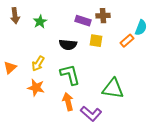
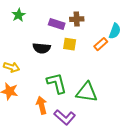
green star: (40, 22) -> (19, 15), moved
yellow arrow: (38, 64) -> (12, 67), turned -105
green L-shape: (70, 75) -> (57, 83), moved

